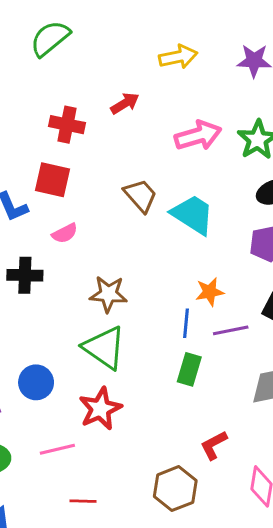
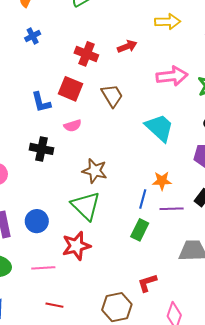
brown trapezoid: (140, 196) -> (112, 96), moved

